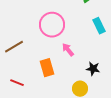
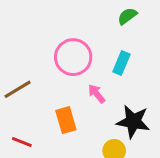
cyan rectangle: (99, 26) -> (121, 63), moved, turned 49
black star: (93, 69) -> (133, 121), size x1.6

